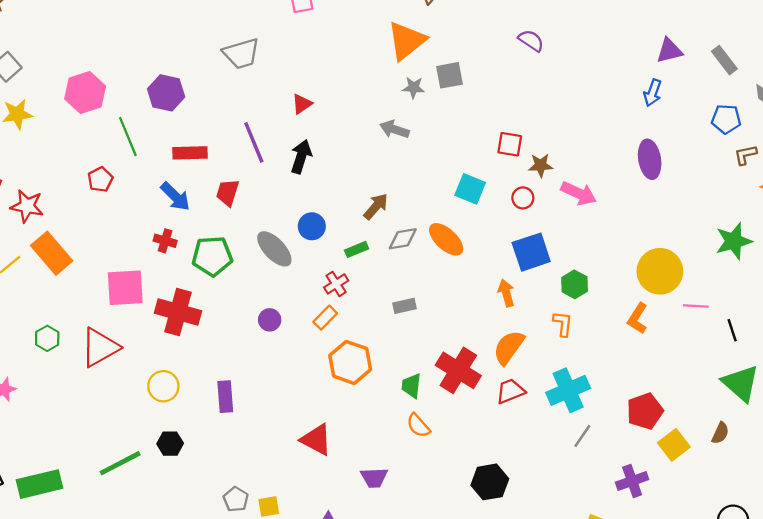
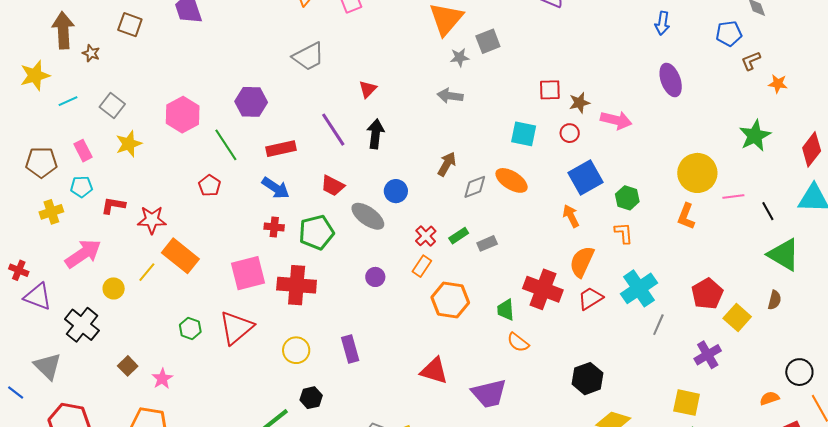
red trapezoid: (228, 193) -> (333, 186), moved, turned -70
green rectangle: (357, 249) -> (459, 236), moved
purple trapezoid: (374, 478) -> (489, 394), size x1.5

